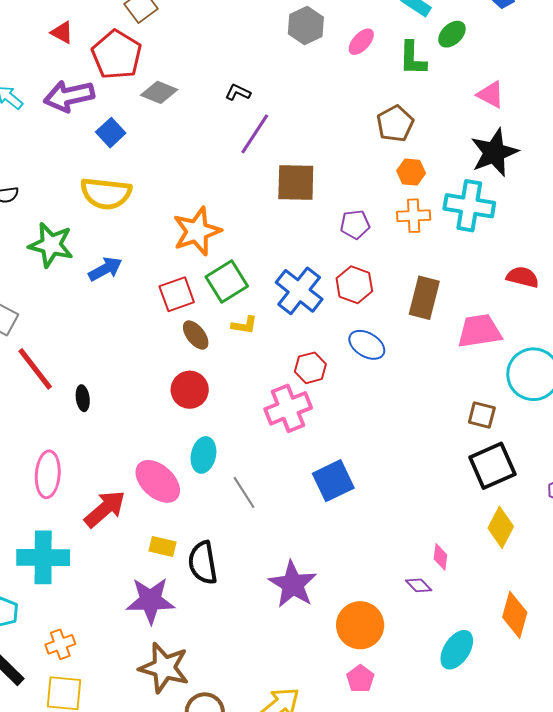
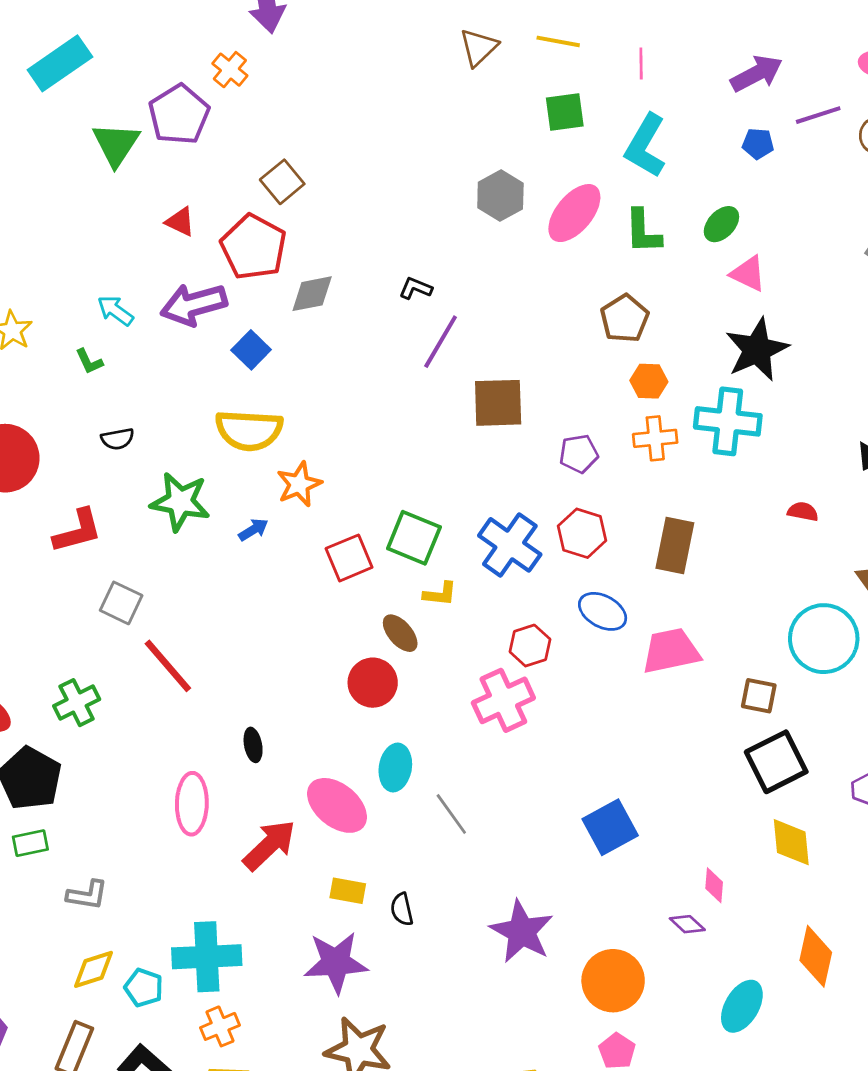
green ellipse: (452, 34) -> (721, 224), moved
pink ellipse: (361, 42) -> (574, 213), size x1.6
gray diamond: (159, 92) -> (312, 294), turned -30
orange star: (197, 231) -> (299, 484), moved, size x0.7
blue arrow: (105, 269) -> (253, 530), size x0.7
red semicircle: (523, 277) -> (803, 512), size x0.7
green square: (227, 282) -> (414, 538), turned -33
pink trapezoid: (479, 331) -> (671, 651), moved
brown ellipse: (196, 335) -> (400, 633), moved
black ellipse: (83, 398) -> (253, 745), moved
blue square: (333, 481) -> (610, 827), moved
yellow diamond: (501, 527) -> (791, 842), turned -30
cyan cross: (43, 557) -> (207, 957), moved
black semicircle: (203, 563) -> (402, 909), size x0.6

